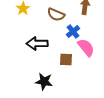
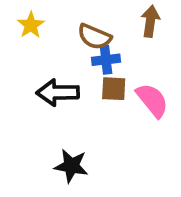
blue cross: (73, 32) -> (106, 60), moved, turned 32
brown square: (66, 60) -> (114, 89), moved

